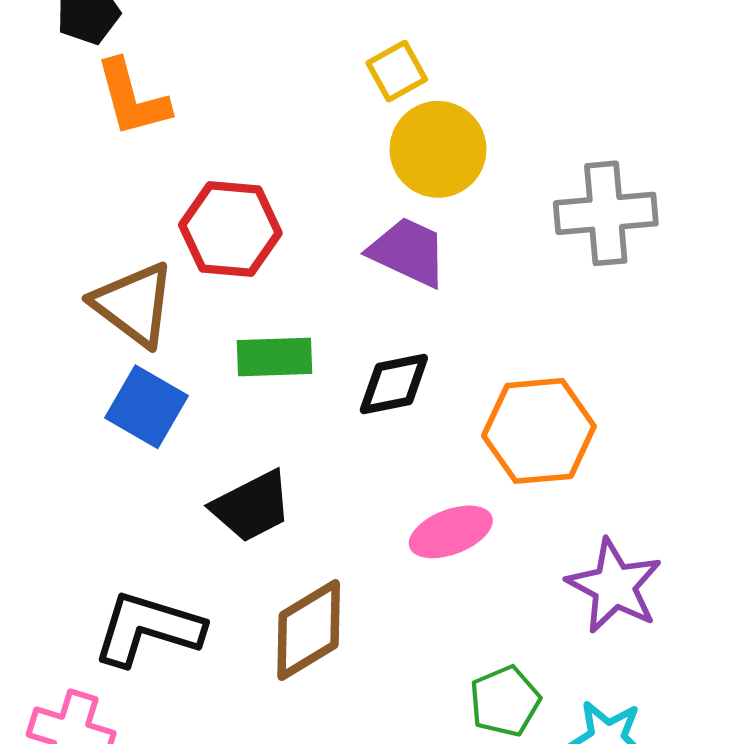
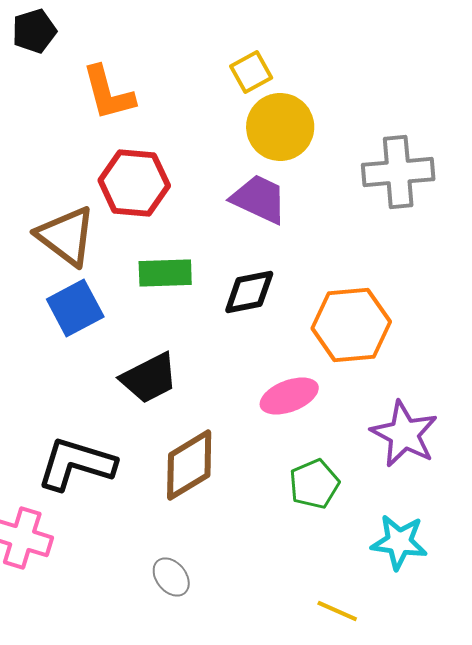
orange L-shape: (132, 98) -> (108, 93), moved
blue square: (146, 407) -> (75, 308), turned 32
green pentagon: (505, 701) -> (314, 484), moved

